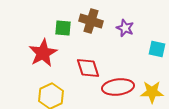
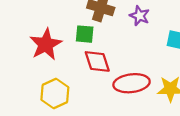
green square: (63, 28) -> (85, 34), moved

